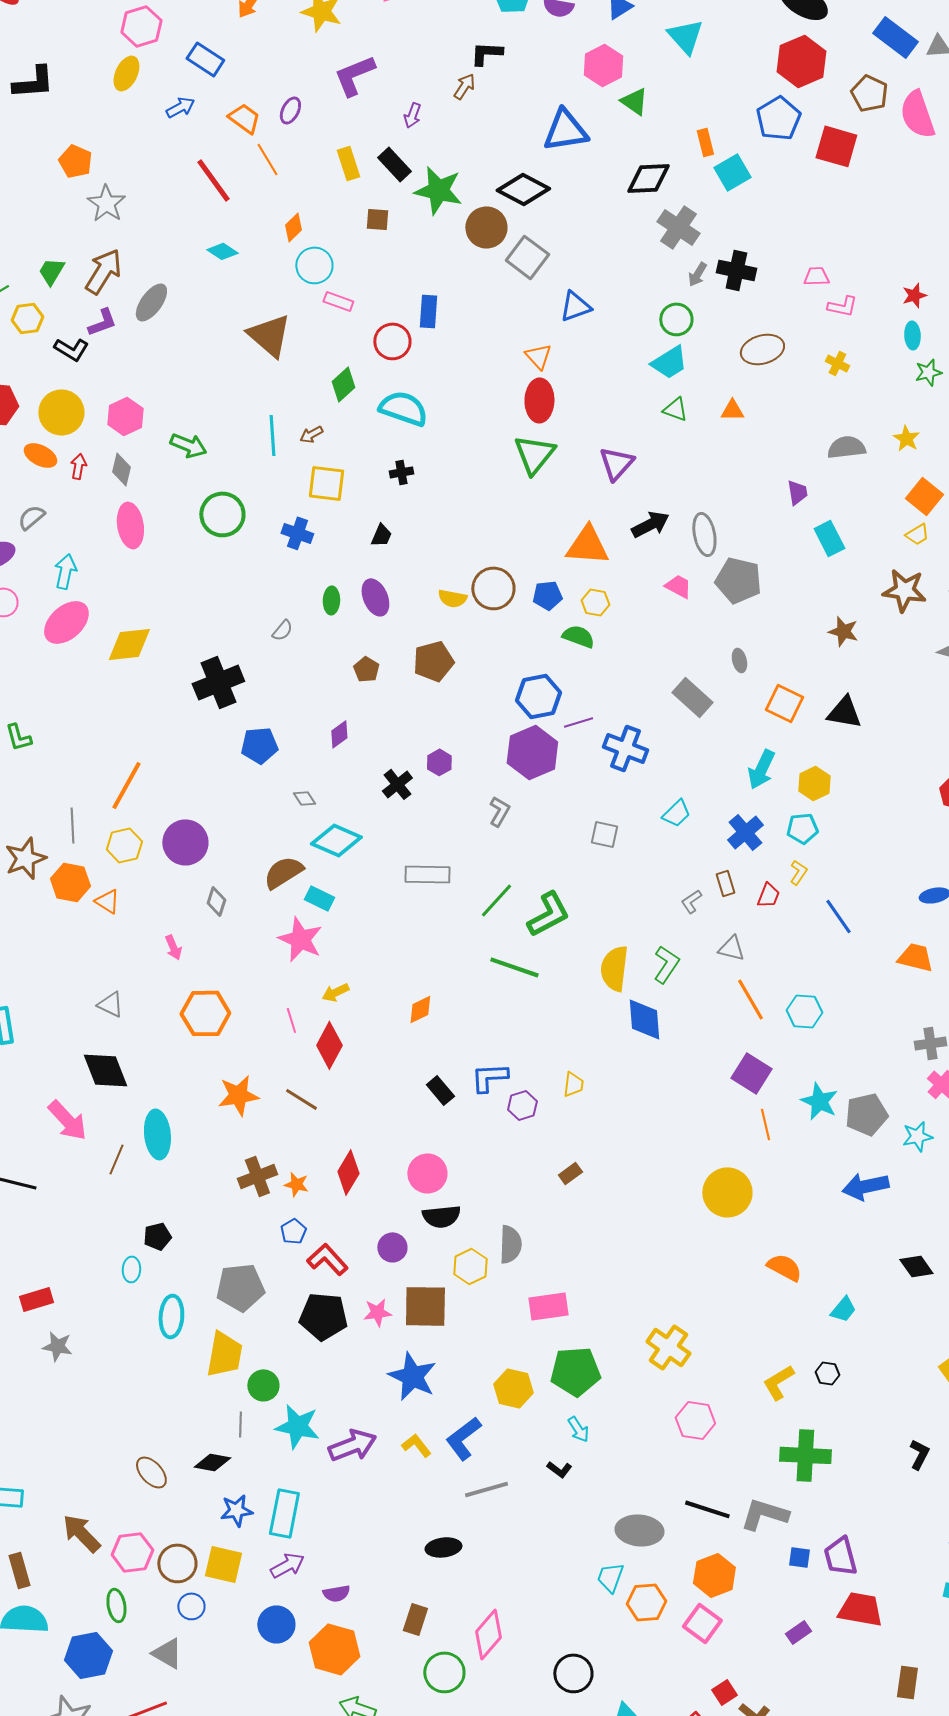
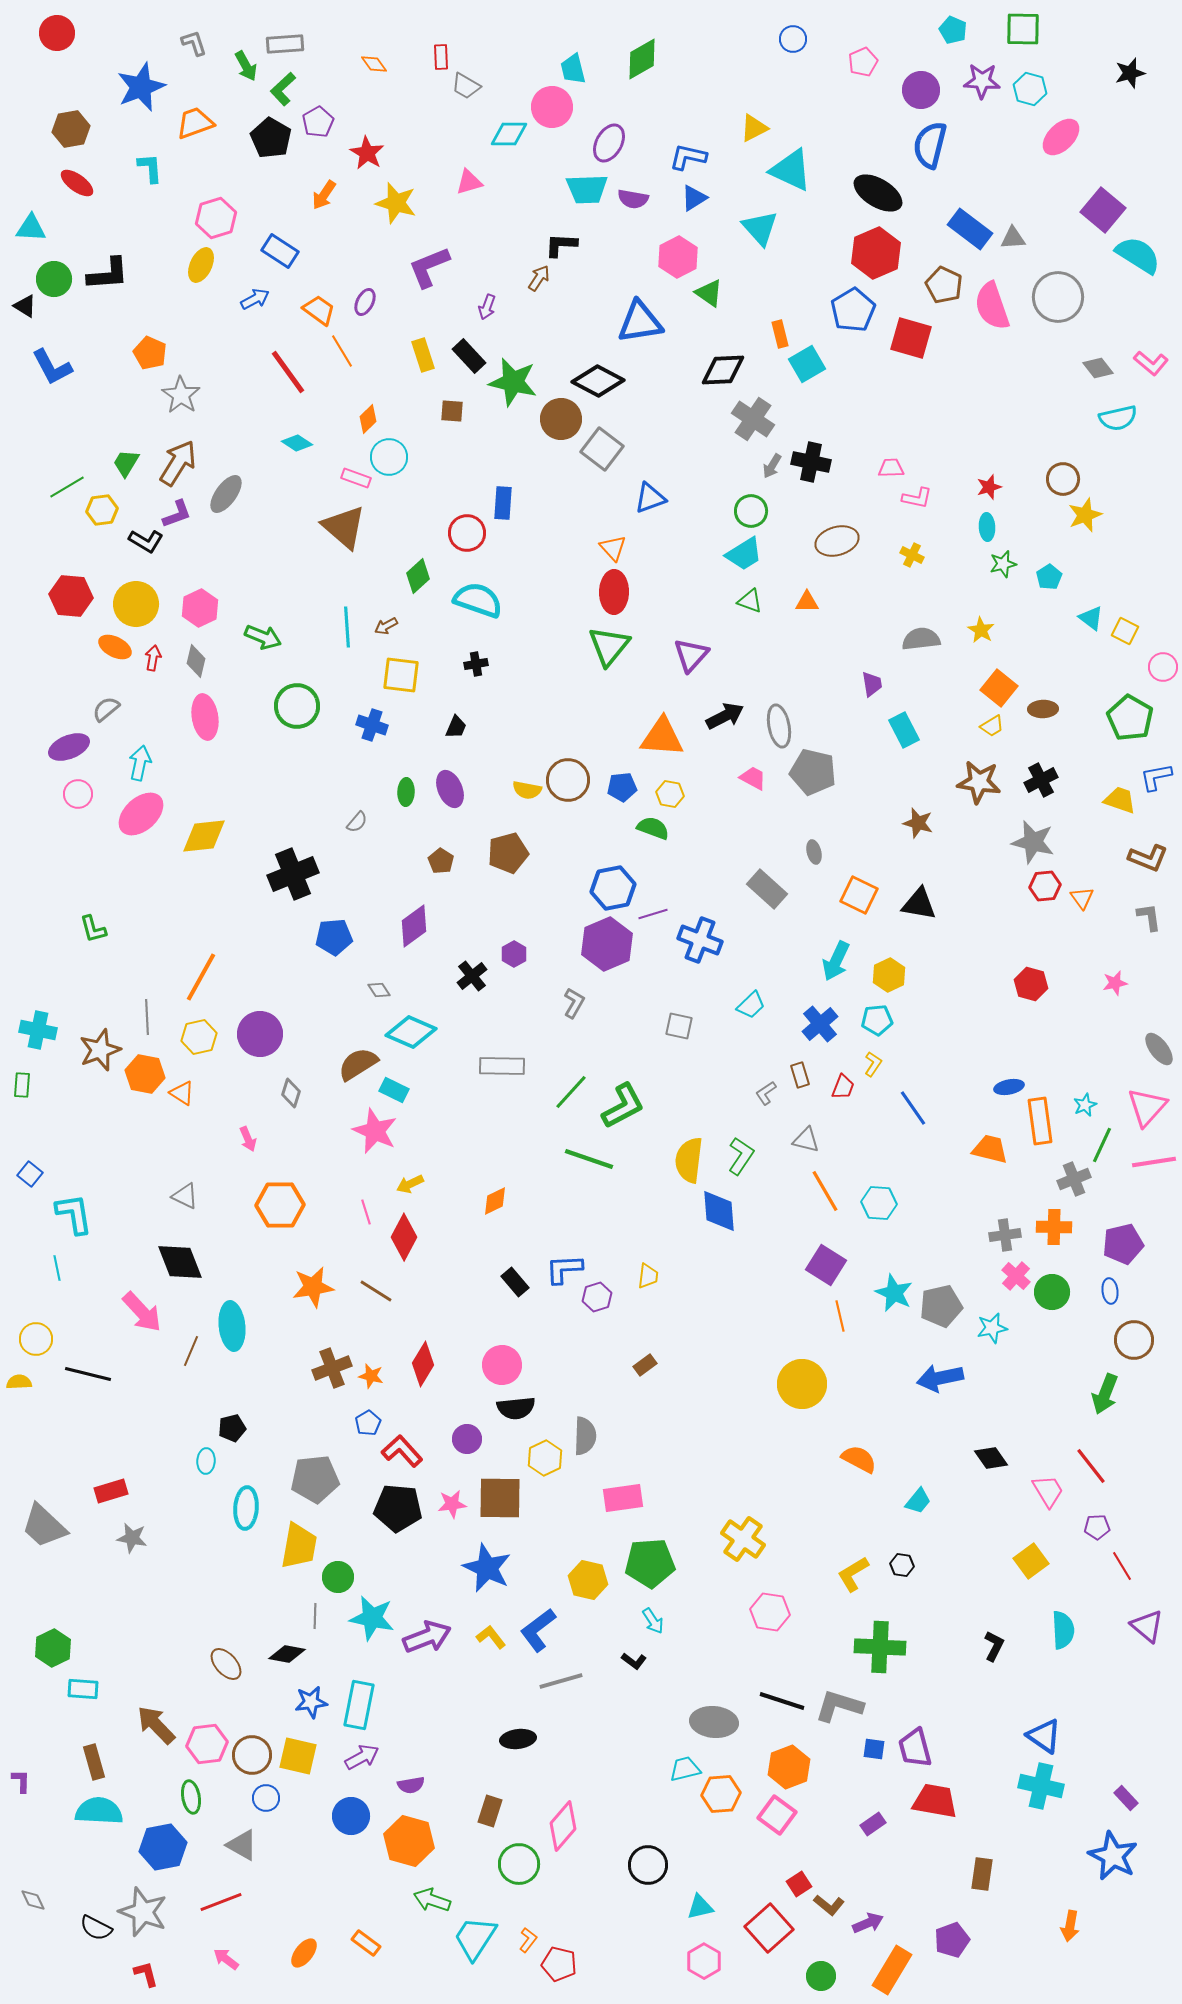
pink rectangle: (338, 301) -> (356, 478), moved
purple diamond: (339, 734) -> (414, 926), size x1.5
cyan trapezoid: (610, 1577) -> (685, 1769), turned 56

